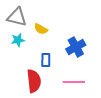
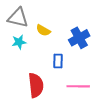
blue cross: (76, 47) -> (79, 38), moved
blue rectangle: (46, 60) -> (58, 61), moved

